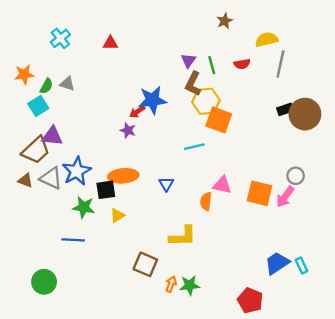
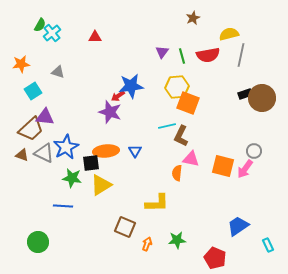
red semicircle: (242, 64) -> (208, 55), size x1.6
brown L-shape: (193, 84) -> (181, 136), moved
green semicircle: (46, 86) -> (40, 25), moved
purple star: (128, 130) -> (110, 112), size x1.6
blue triangle: (166, 184) -> (135, 151), moved
yellow triangle: (117, 215) -> (101, 185), size x1.6
cyan rectangle: (301, 265) -> (268, 245), moved
green star: (190, 285) -> (177, 240), moved

